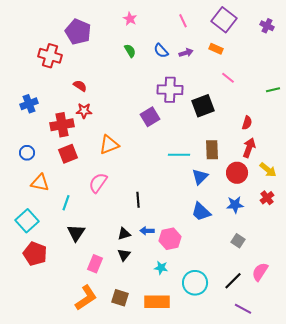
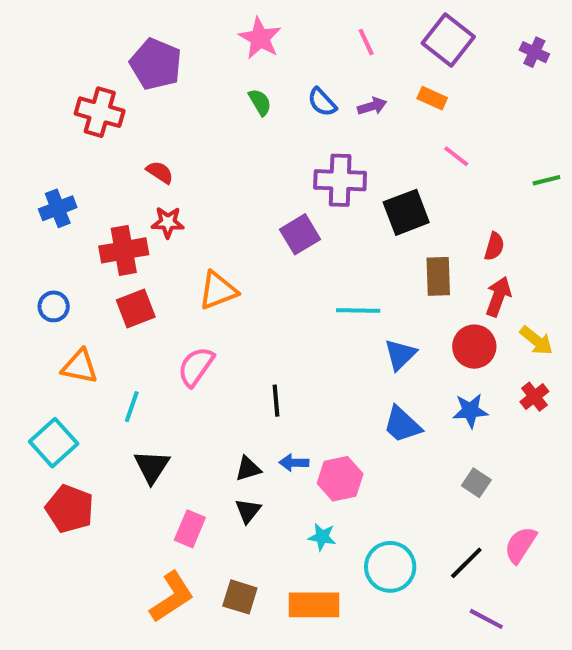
pink star: (130, 19) -> (260, 38), size x1.5
brown rectangle: (212, 150) -> (438, 276), moved

